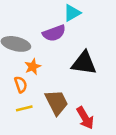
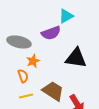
brown trapezoid: (57, 102) -> (53, 91), turned -30

